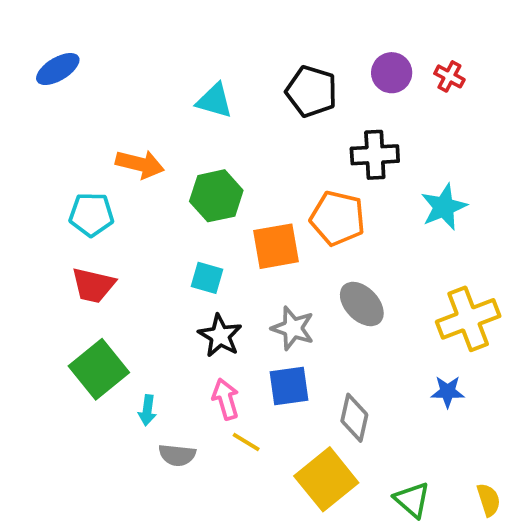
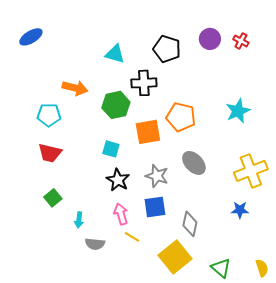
black cross: (375, 155) -> (144, 83), moved
green square: (99, 369) -> (53, 198), size x0.6

